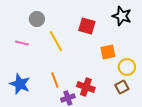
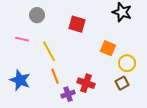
red square: (87, 26) -> (77, 24), moved
yellow line: (56, 41) -> (49, 51), moved
orange square: (108, 52) -> (108, 48), turned 35

